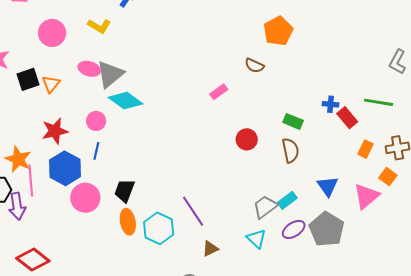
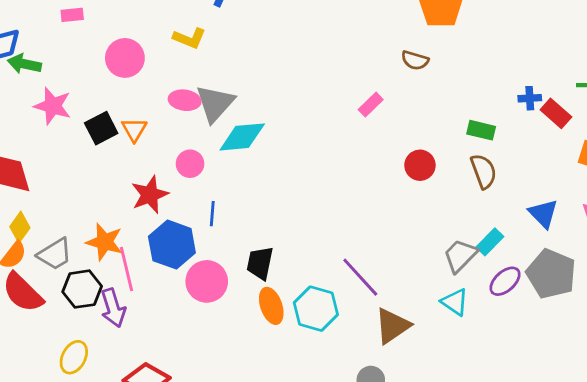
cyan diamond: (126, 101) -> (242, 137), turned -32
pink circle: (96, 121) -> (190, 164), moved
brown triangle: (210, 249) -> (392, 326), size x1.6

